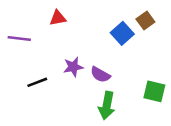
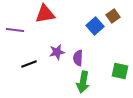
red triangle: (58, 18) -> (45, 14), size x1.5
purple semicircle: (100, 75) -> (78, 58), turned 63

